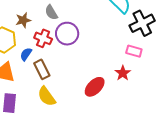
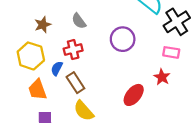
brown star: (23, 20) -> (43, 25), moved
purple circle: (67, 34) -> (123, 39), moved
red cross: (43, 38) -> (73, 50), turned -30

